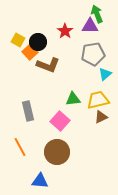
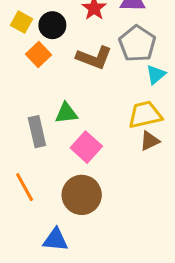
orange square: (30, 52) -> (38, 55), moved
gray pentagon: (93, 54) -> (137, 44), turned -30
brown L-shape: (48, 65) -> (94, 58), moved
green triangle: (73, 99) -> (66, 113), moved

